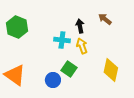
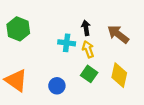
brown arrow: (105, 19) -> (118, 34), moved, size x1.5
green square: (69, 69) -> (89, 74), moved

